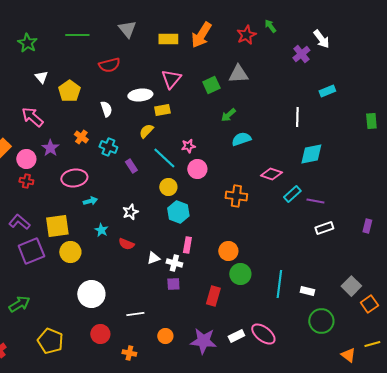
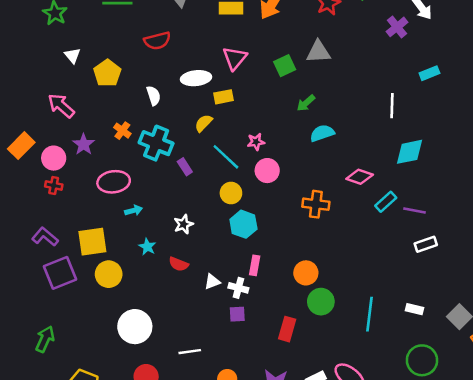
cyan cross: (108, 147) -> (156, 143), size x1.5
white rectangle: (307, 291) -> (414, 309), moved
green arrow: (19, 304) -> (45, 339), turned -35

